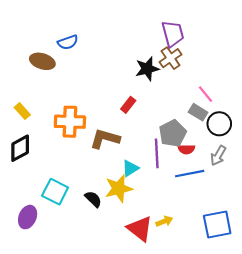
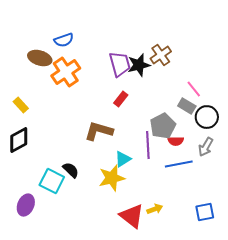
purple trapezoid: (173, 34) -> (120, 64), moved
orange cross: (70, 122) -> (66, 72), moved, turned -36
black semicircle: (93, 199) -> (71, 170), moved
blue square: (217, 224) -> (205, 212), size x0.7

